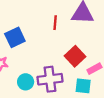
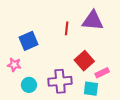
cyan circle: (26, 82) -> (29, 85), moved

